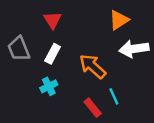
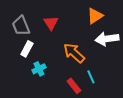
red triangle: (53, 20) -> (51, 23), moved
gray trapezoid: (19, 49) -> (21, 26), moved
white rectangle: (53, 54) -> (27, 49), moved

